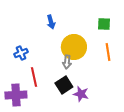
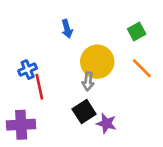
green square: (104, 24) -> (137, 31), turned -32
orange line: (108, 52) -> (142, 68), turned -36
red line: (34, 77) -> (39, 87), moved

